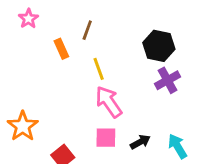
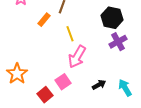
orange rectangle: (61, 49) -> (44, 20), turned 64
pink arrow: (109, 102) -> (77, 57), turned -115
pink square: (106, 138) -> (63, 82), moved, turned -35

